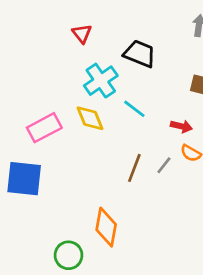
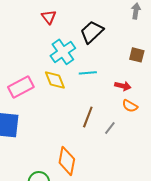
black trapezoid: (140, 54) -> (92, 32), turned -65
cyan line: (134, 109) -> (88, 73), turned -42
gray line: (164, 165) -> (110, 128), moved

